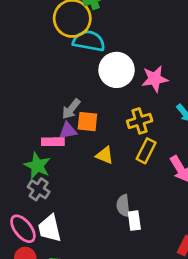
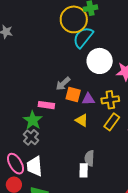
cyan semicircle: (89, 41) -> (83, 37), turned -70
purple triangle: (68, 131) -> (88, 99), moved
white rectangle: (134, 221) -> (84, 170), moved

